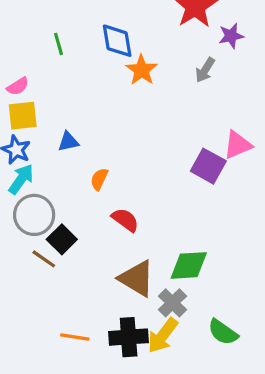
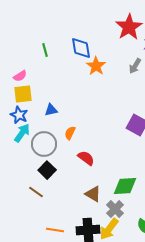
gray circle: (34, 215) -> (44, 144), moved
brown line: (44, 259) -> (36, 192), moved
brown triangle: (137, 278) -> (93, 194), size x0.7

